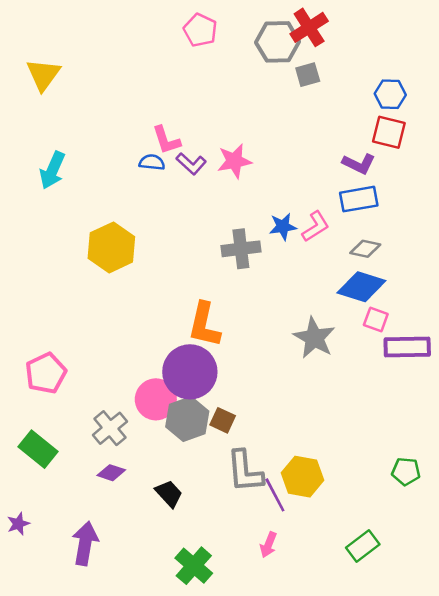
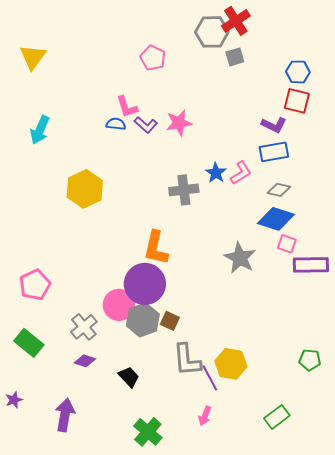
pink pentagon: (200, 30) -> (153, 58), moved
blue star: (283, 227) -> (216, 173), turned -30

